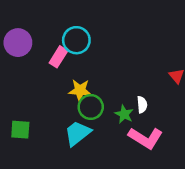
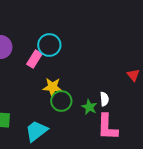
cyan trapezoid: (78, 133) -> (36, 131), moved
pink L-shape: (146, 138) -> (107, 127), turned 60

